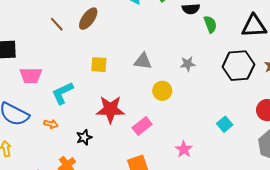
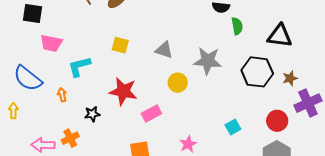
gray star: (188, 64) -> (208, 61), size x1.8
orange arrow: (51, 124) -> (62, 95), turned -128

